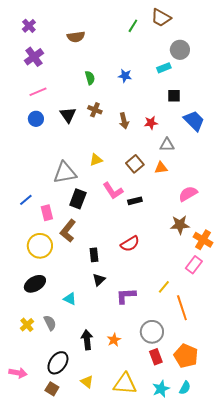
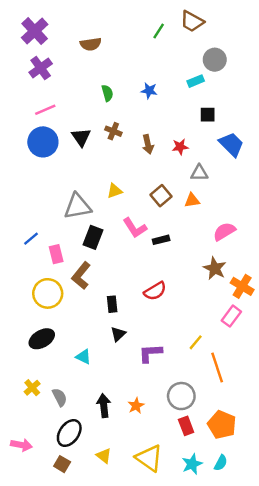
purple cross: (29, 26) -> (35, 31), size x1.6
blue circle: (36, 119) -> (43, 142), size x1.6
brown star: (180, 225) -> (215, 268), turned 30
gray semicircle: (50, 323) -> (60, 397), moved
yellow triangle: (125, 384) -> (149, 458), turned 30

